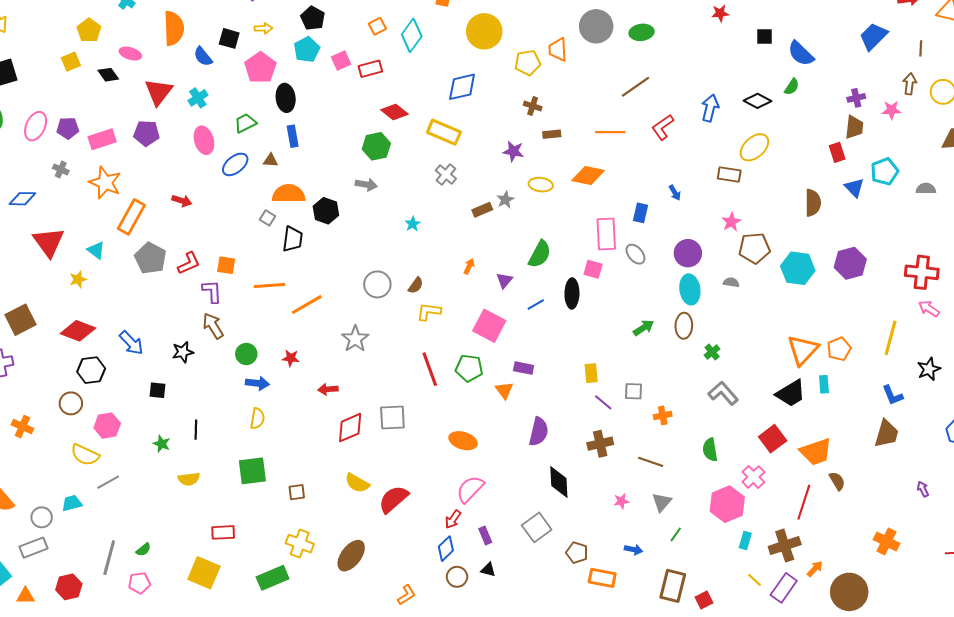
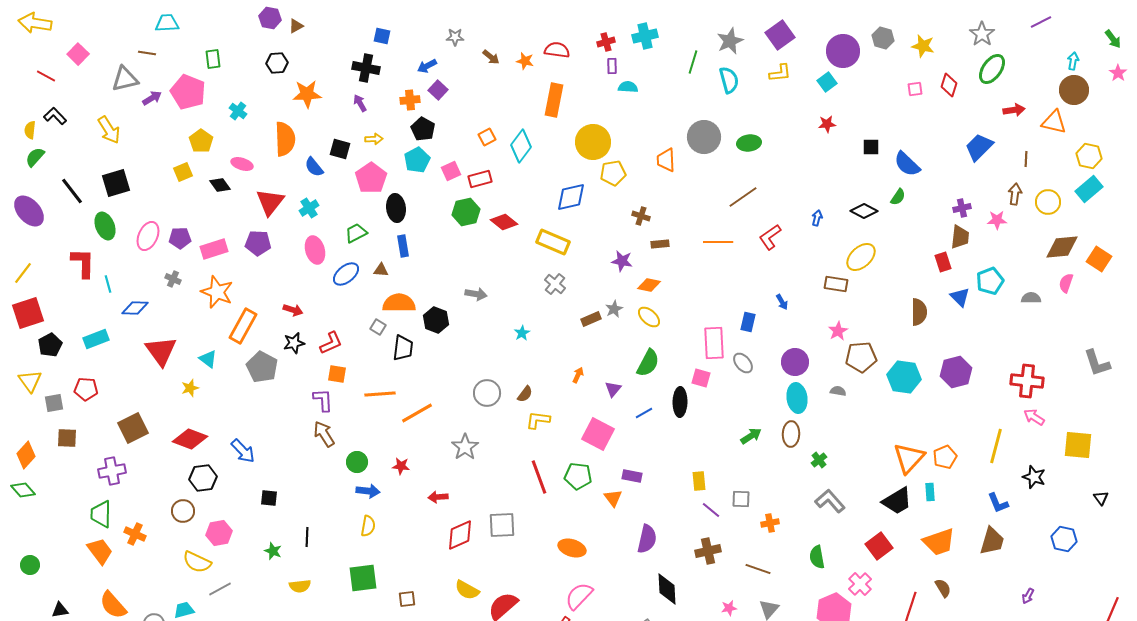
yellow pentagon: (528, 63) -> (613, 173), moved
blue arrow: (710, 108) -> (817, 218), size x0.6
green hexagon: (376, 146) -> (466, 212), moved
orange diamond: (588, 176) -> (649, 285), moved, size x0.7
yellow ellipse: (541, 185) -> (649, 317), moved, turned 35
red L-shape: (189, 263) -> (331, 343), moved
black star: (183, 352) -> (294, 343), moved
black star: (929, 369) -> (1034, 477), turned -30
orange trapezoid: (816, 452) -> (939, 542), moved
purple arrow: (923, 489) -> (1028, 596), turned -126

